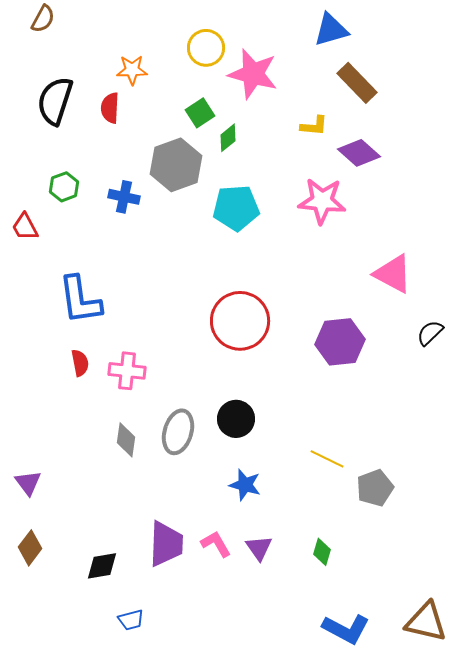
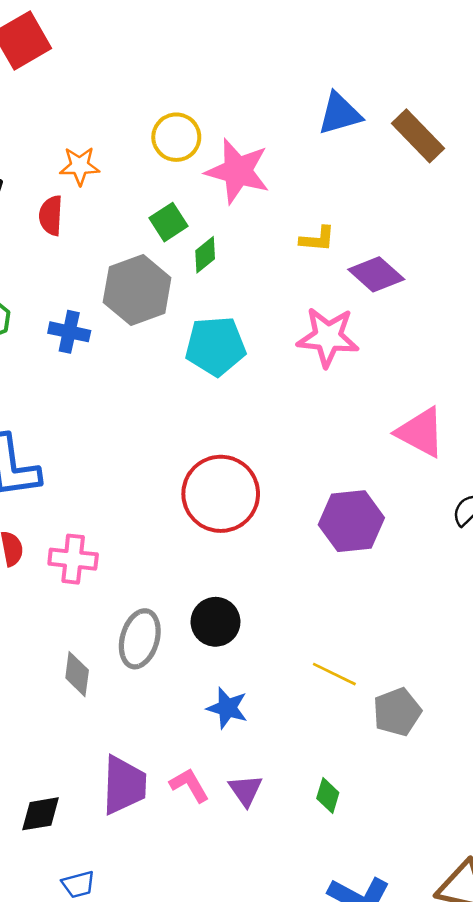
brown rectangle: (357, 83) -> (418, 136), moved
gray diamond: (126, 440) -> (77, 674), moved

